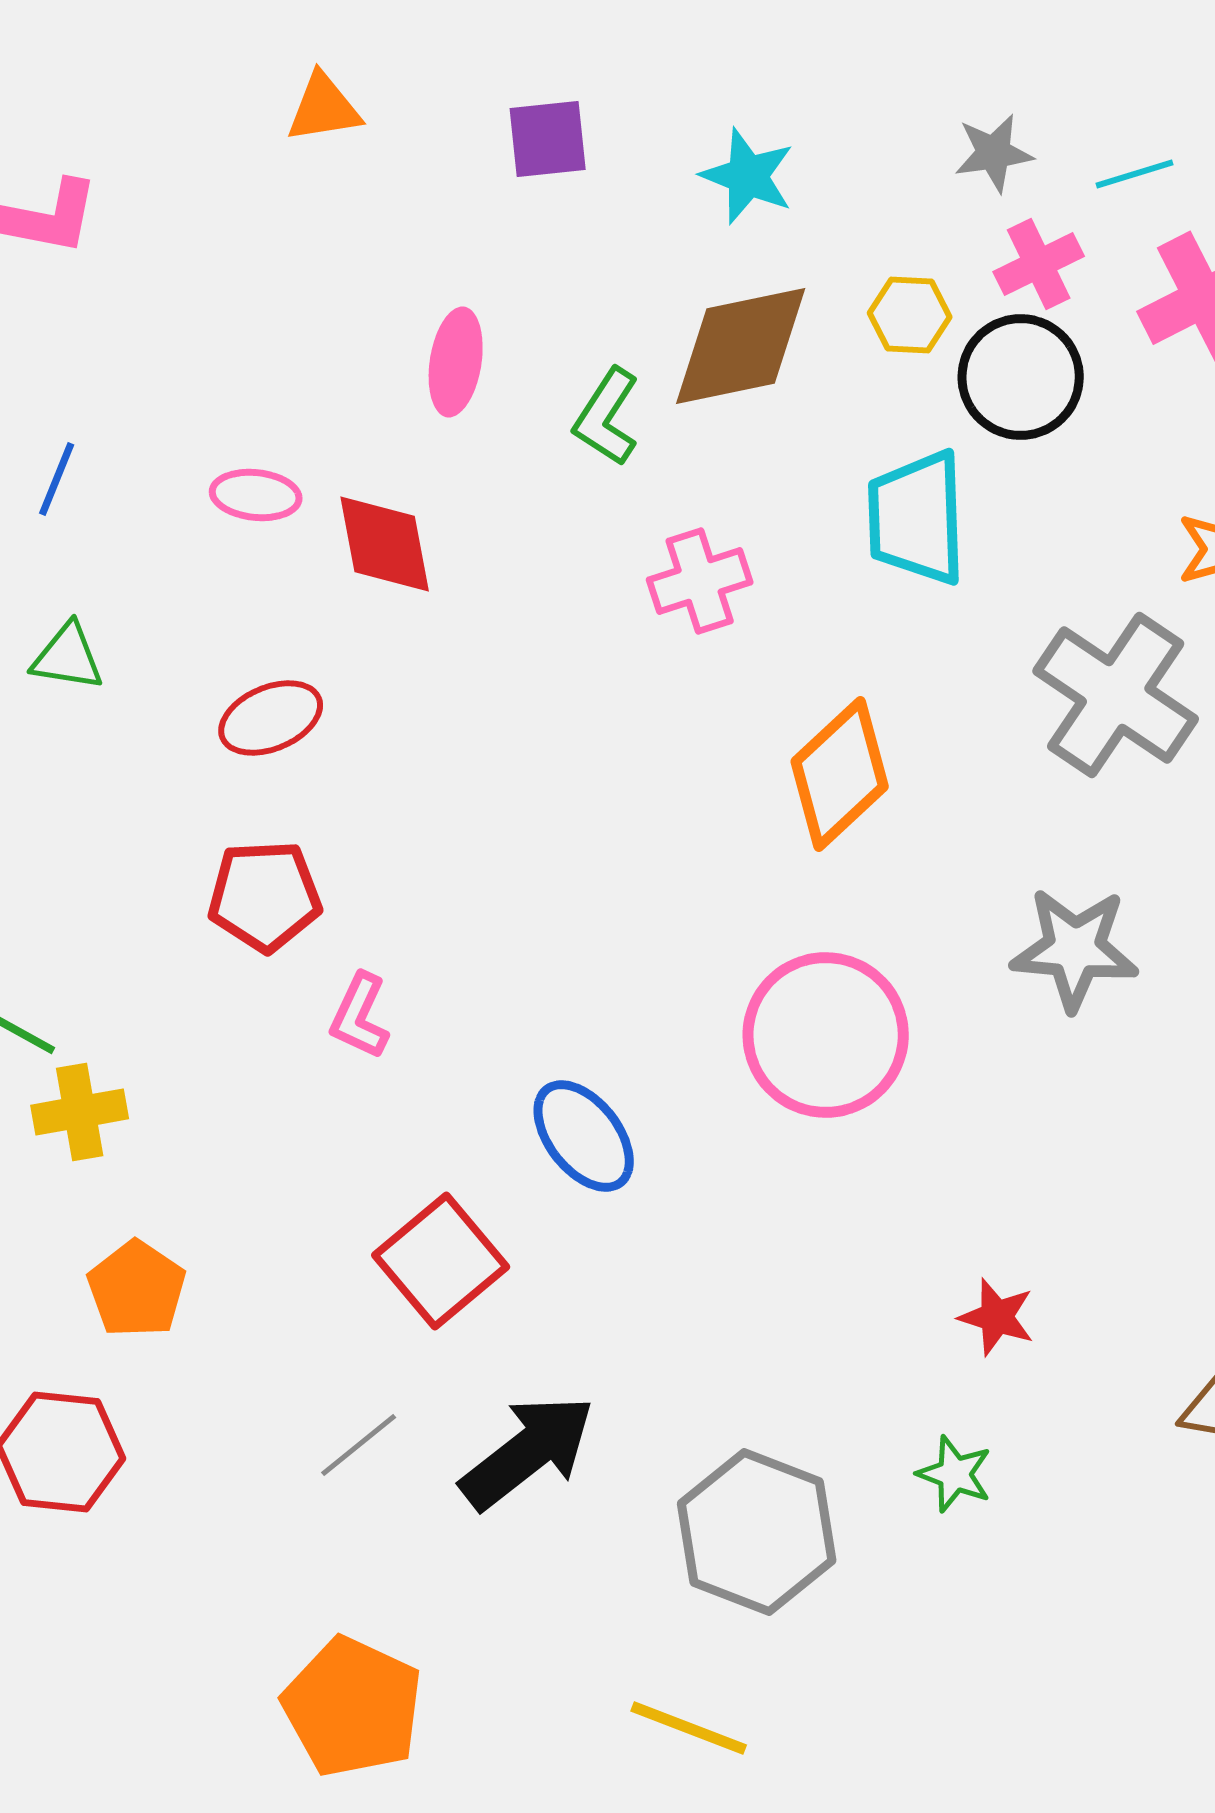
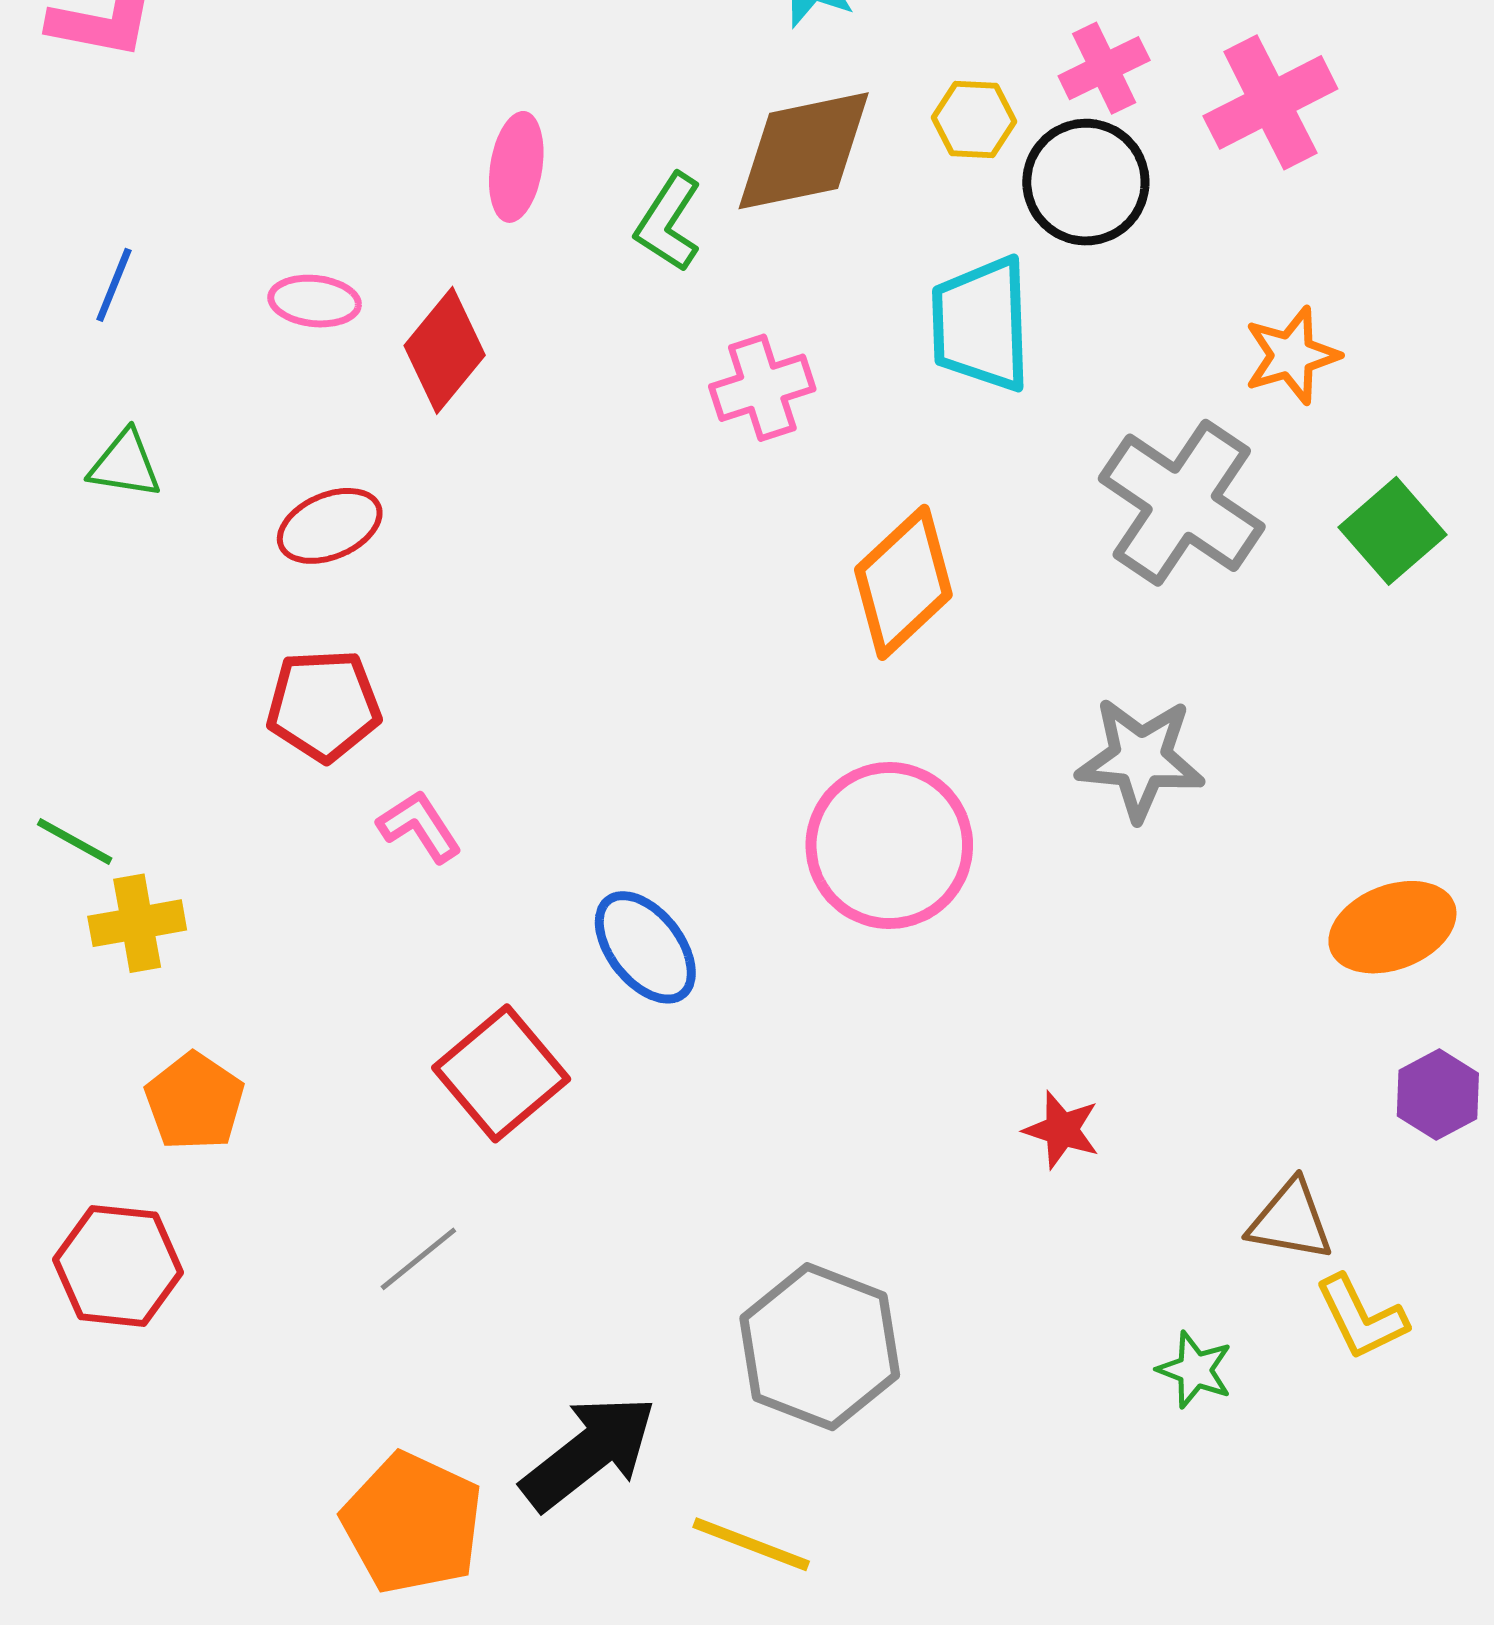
red diamond: (385, 544) -> (445, 350), turned 50
pink L-shape: (360, 1016) -> (419, 826), turned 122
black arrow: (528, 1452) -> (589, 1453), moved
green star: (955, 1474) -> (1195, 1370), moved

